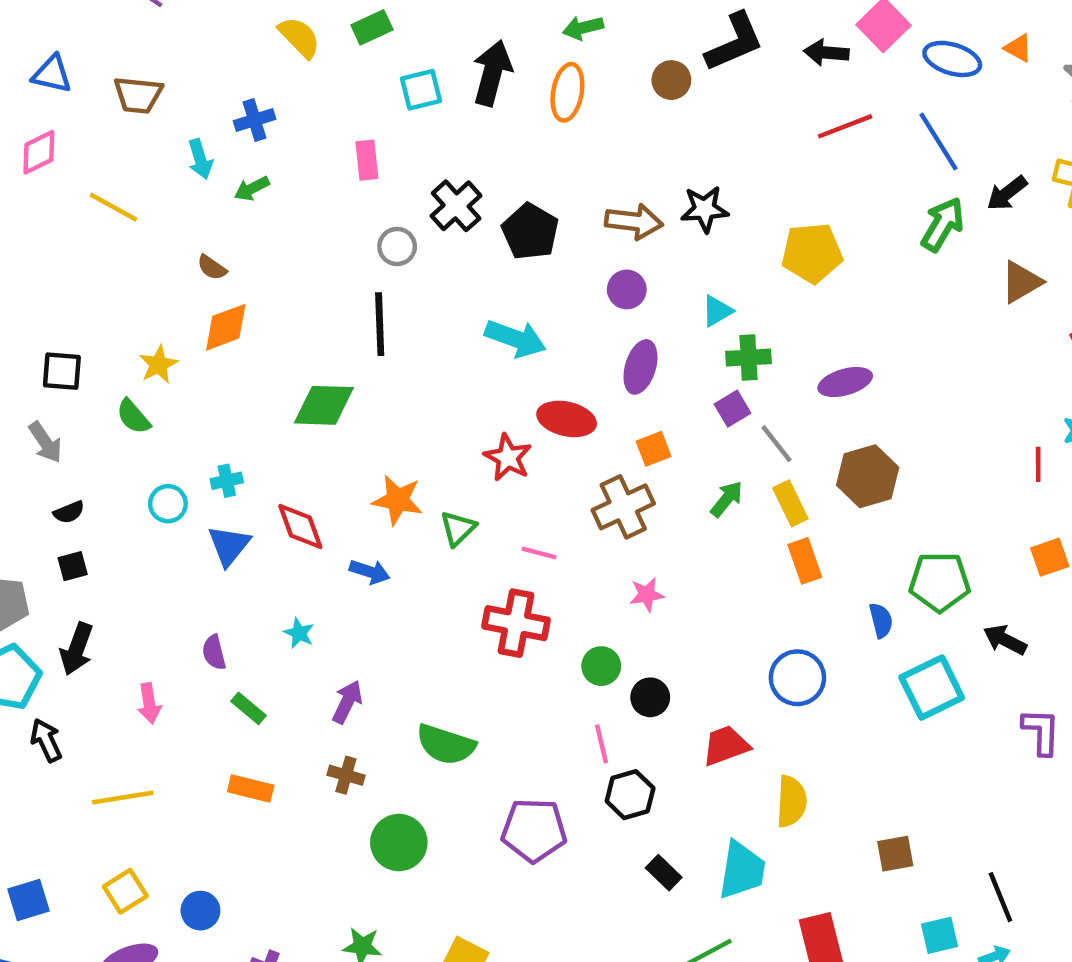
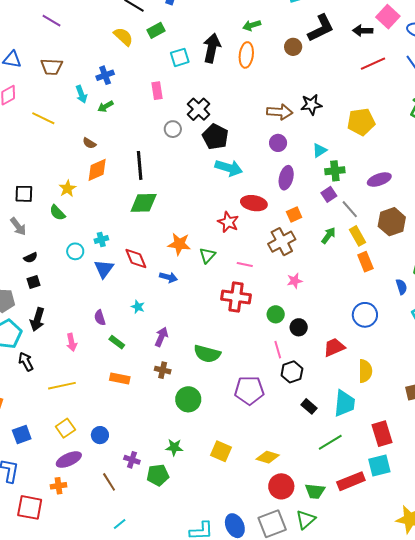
black pentagon: (530, 232) -> (215, 137), moved
black line: (380, 324) -> (140, 165), moved

